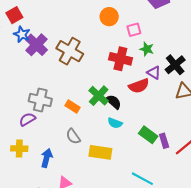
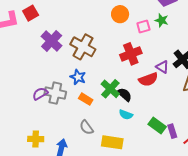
blue star: (22, 34) -> (78, 77), moved
green star: (147, 49) -> (162, 20), moved
red cross: (120, 59) -> (131, 54), turned -35
purple semicircle: (27, 119) -> (40, 94), moved

